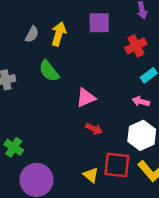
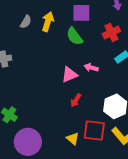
green semicircle: (49, 71) -> (75, 36), moved
pink arrow: (141, 101) -> (91, 68), moved
red arrow: (94, 129) -> (76, 100), turned 96

